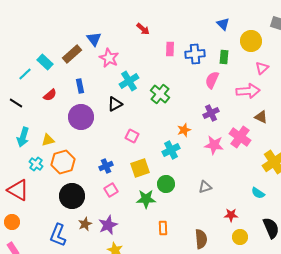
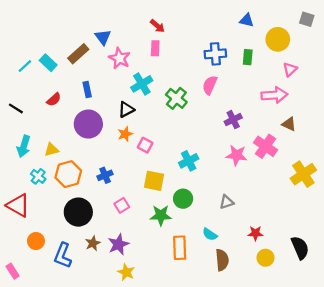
blue triangle: (223, 24) -> (247, 20), turned -32
pink rectangle: (170, 49) -> (155, 48), moved
cyan line: (25, 74) -> (25, 66), moved
pink semicircle: (212, 80) -> (210, 85), moved
orange star: (184, 130) -> (125, 134), moved
blue cross: (106, 166) -> (105, 175), moved
yellow square: (140, 168) -> (154, 181), turned 30
cyan semicircle: (258, 193) -> (210, 234), moved
orange circle: (12, 222) -> (36, 241), moved
orange rectangle: (163, 228) -> (180, 248), size x1.5

